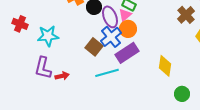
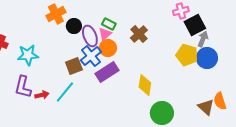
brown cross: (186, 15) -> (139, 34), moved
brown square: (94, 47) -> (74, 66), turned 30
cyan line: (107, 73) -> (65, 92), moved, turned -35
green circle: (182, 94) -> (162, 113), size x1.5

